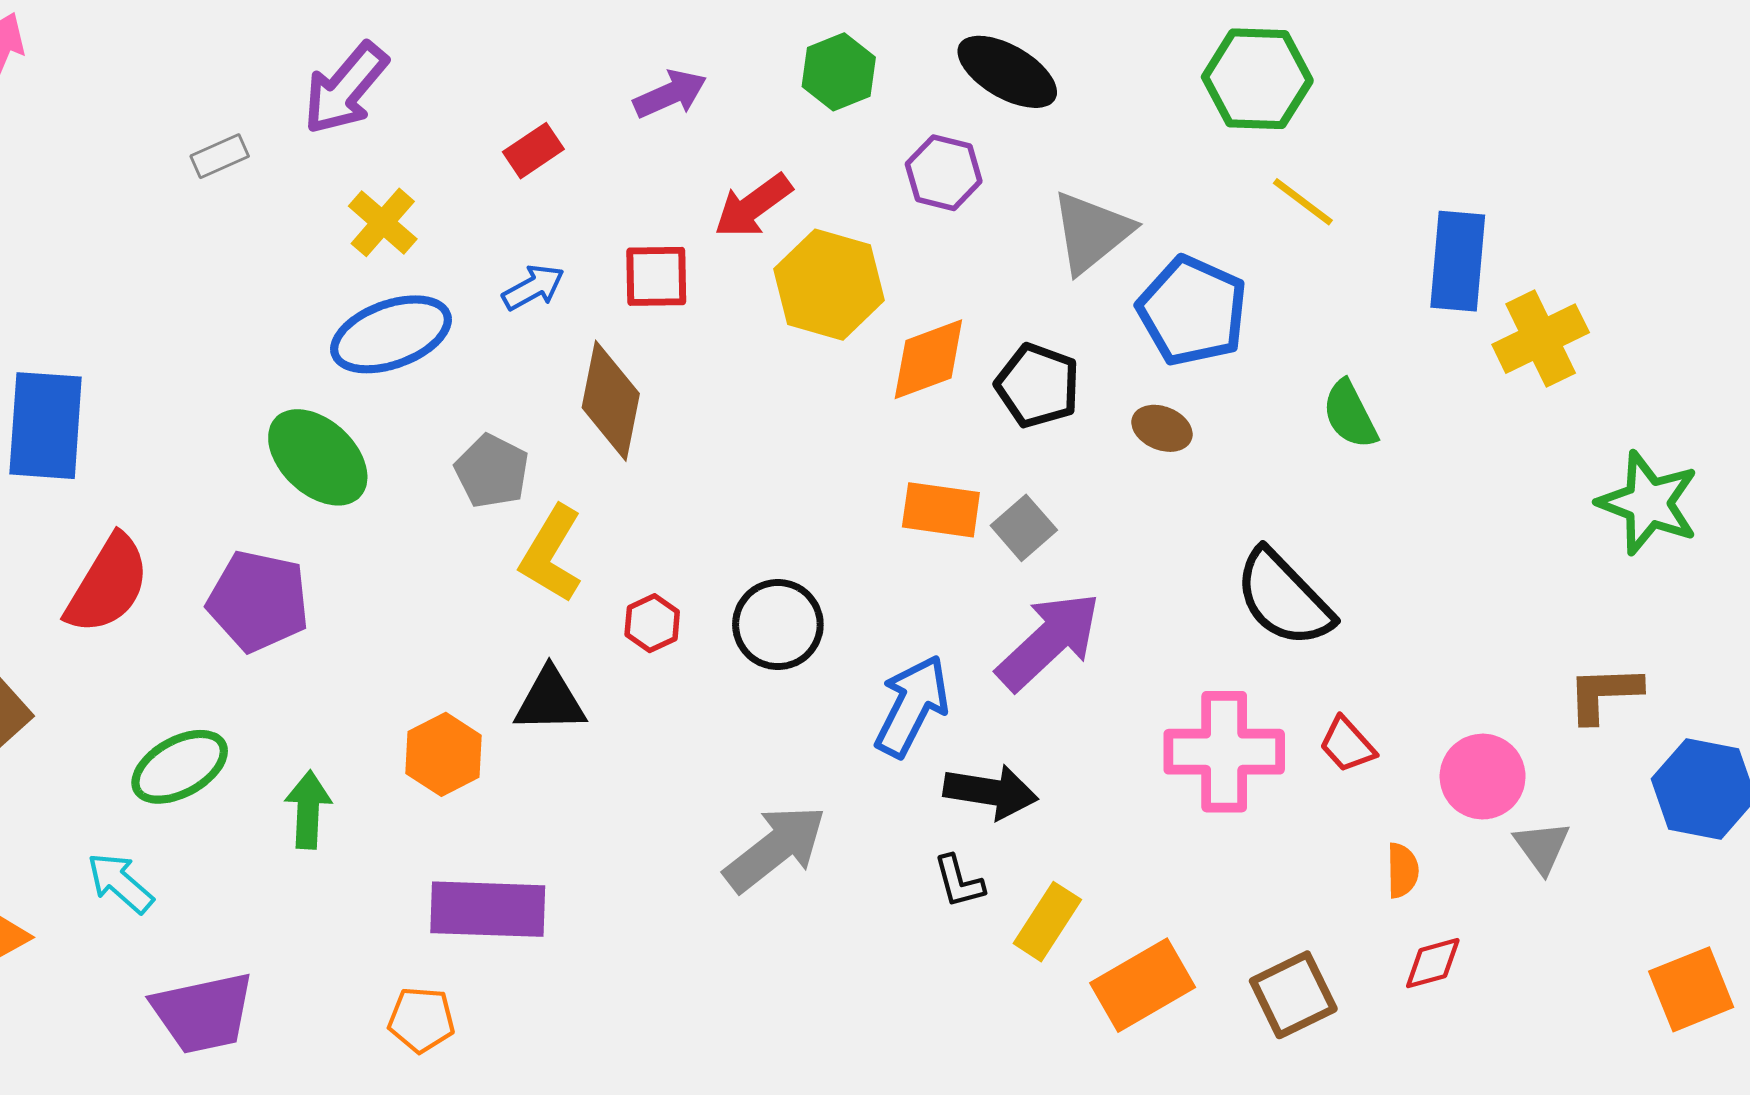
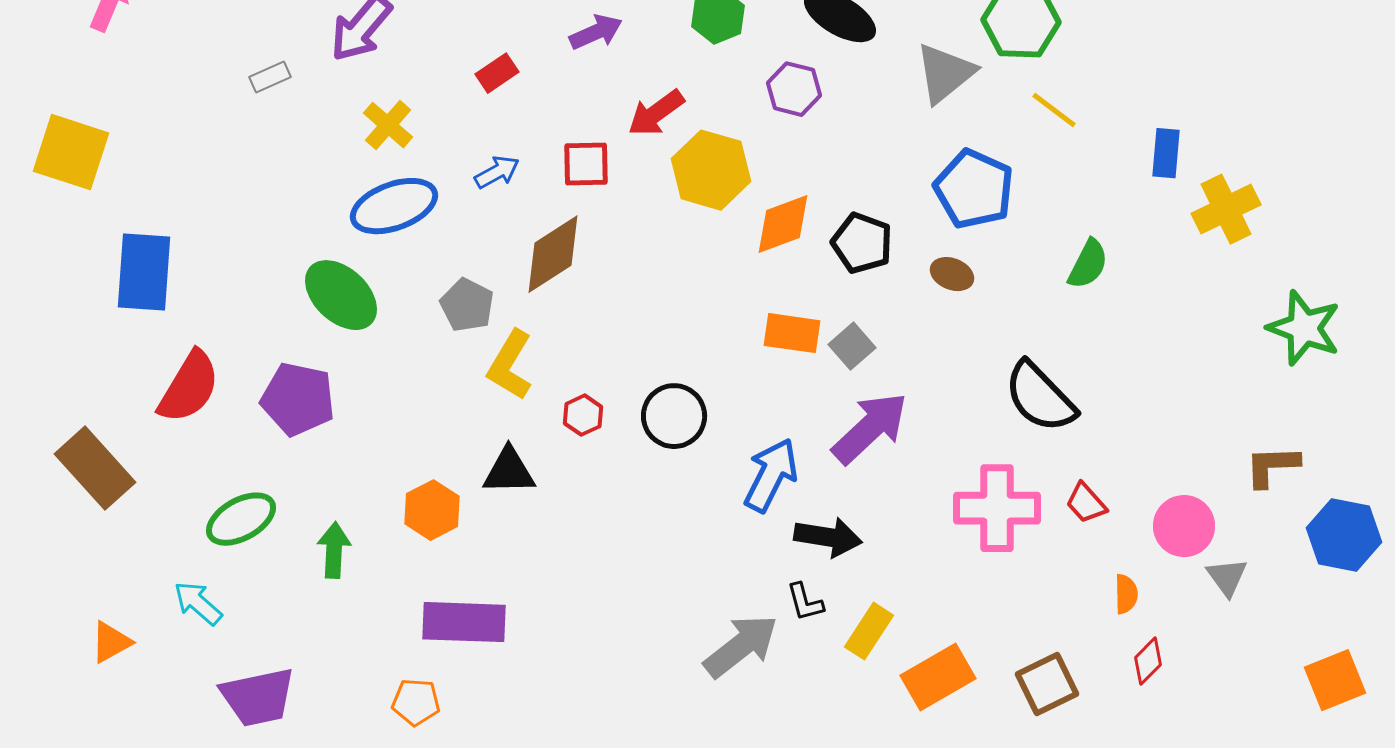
gray triangle: (1092, 232) -> (945, 73), moved
blue rectangle: (1458, 261) -> (1166, 153), size x0.7
brown diamond: (611, 401) -> (553, 254), turned 46
green semicircle: (1350, 415) -> (1088, 264), turned -126
gray arrow: (775, 848) -> (741, 646), moved
red diamond: (1433, 963) -> (1148, 661), turned -30

